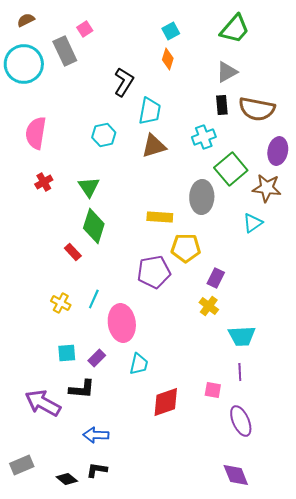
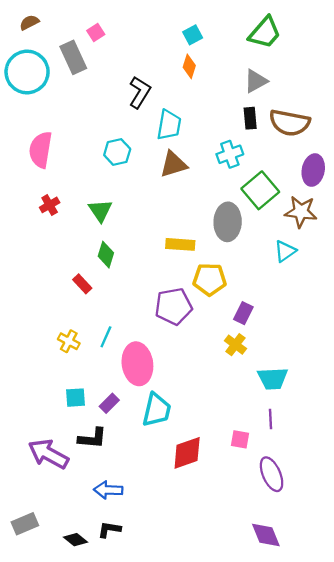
green diamond: (94, 226) -> (106, 255), size x0.7
cyan trapezoid: (139, 364) -> (157, 410), size x1.4

